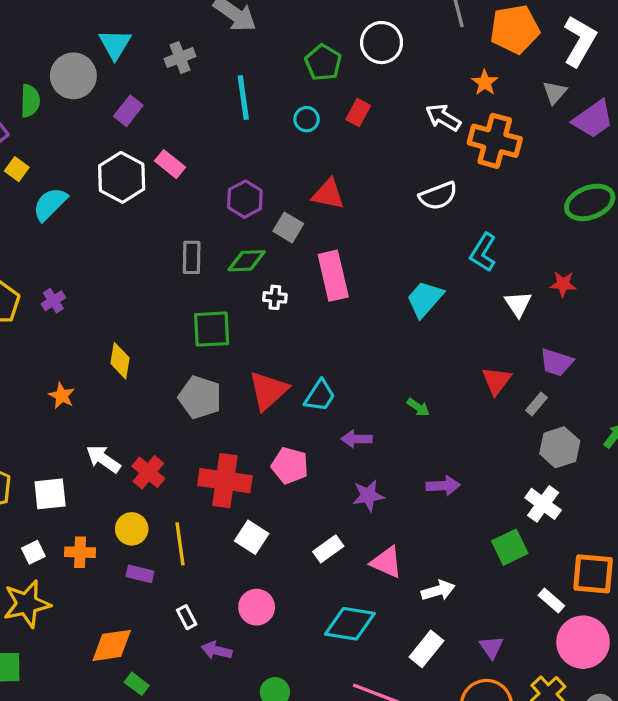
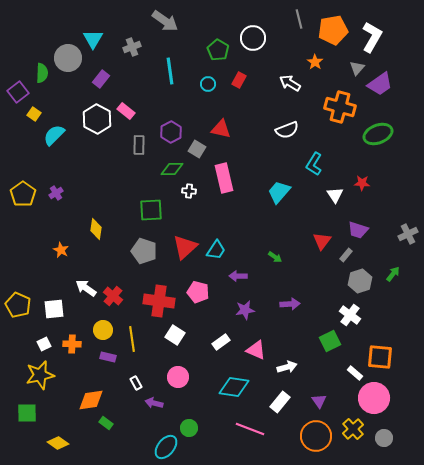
orange cross: (495, 141) -> (340, 107), moved
gray rectangle: (192, 257) -> (139, 145), moved

